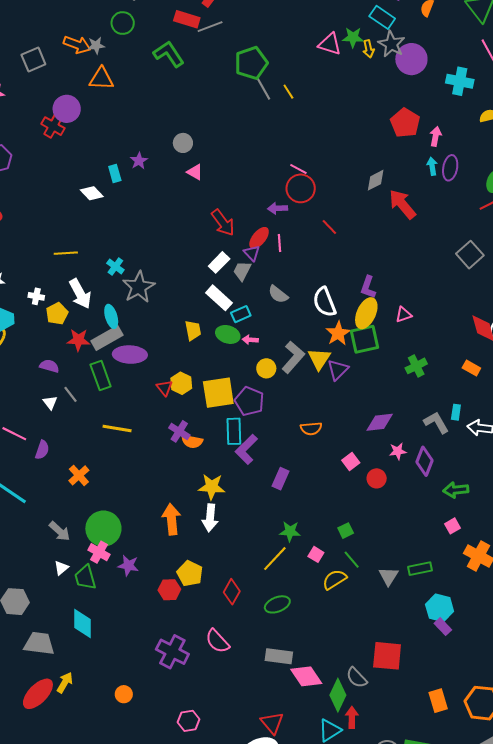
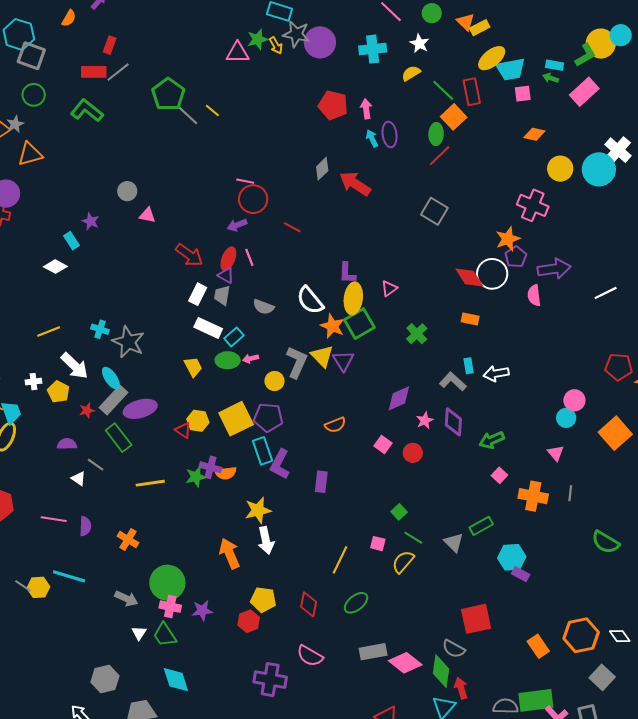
red star: (78, 340) -> (87, 410), size x0.7
green star: (290, 531) -> (196, 477), moved

